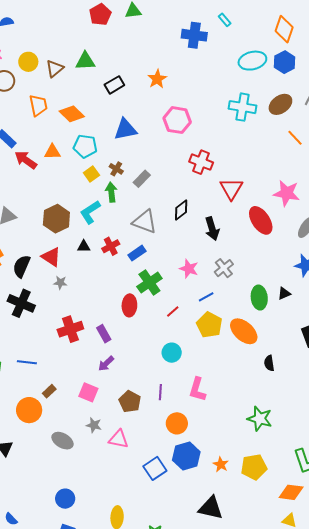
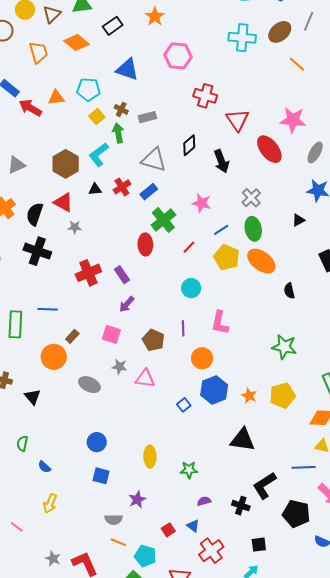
orange diamond: (72, 114) -> (76, 42), moved
blue triangle: (125, 129) -> (127, 69), turned 35
gray rectangle: (142, 179) -> (147, 117), turned 36
gray cross: (224, 268) -> (251, 198), moved
green ellipse: (259, 298) -> (253, 229), moved
blue square: (155, 468) -> (184, 405), size x0.6

